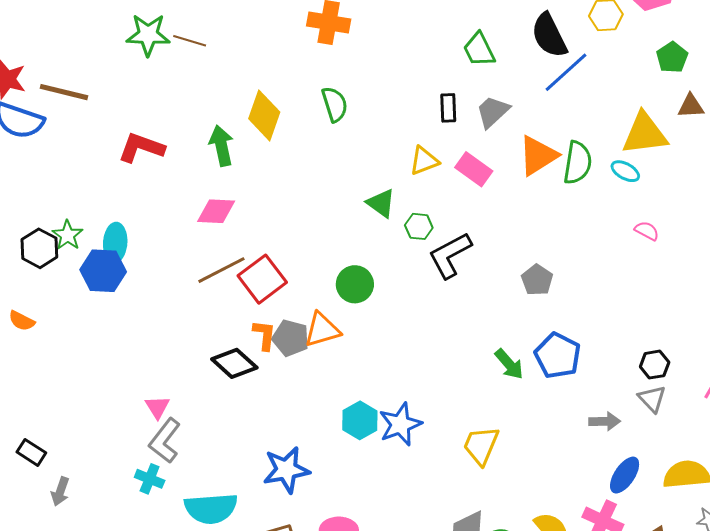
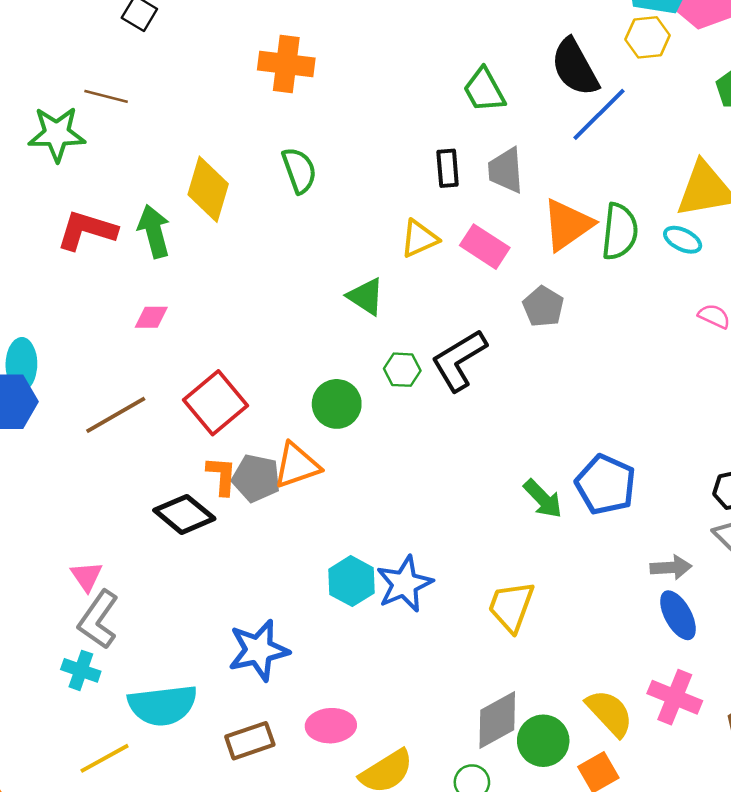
green star: (148, 35) -> (57, 134), moved
gray trapezoid: (493, 112) -> (506, 170), turned -48
red L-shape: (141, 148) -> (87, 230), moved
pink diamond: (216, 211) -> (151, 317), size x0.7
green hexagon: (419, 226) -> (402, 370), moved
brown line: (221, 270) -> (116, 415), moved
gray pentagon: (537, 280) -> (543, 307), moved
blue ellipse: (625, 475) -> (678, 615), moved, turned -60

